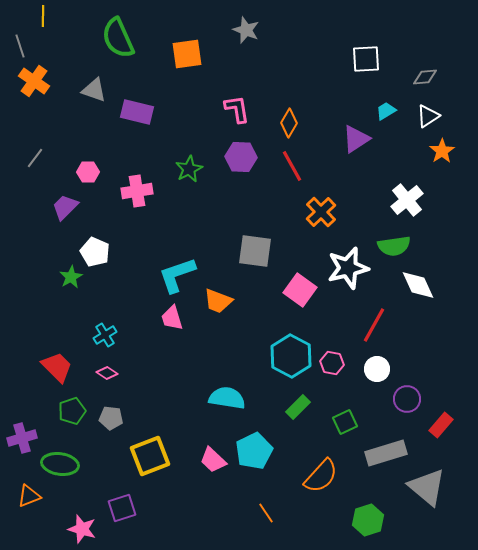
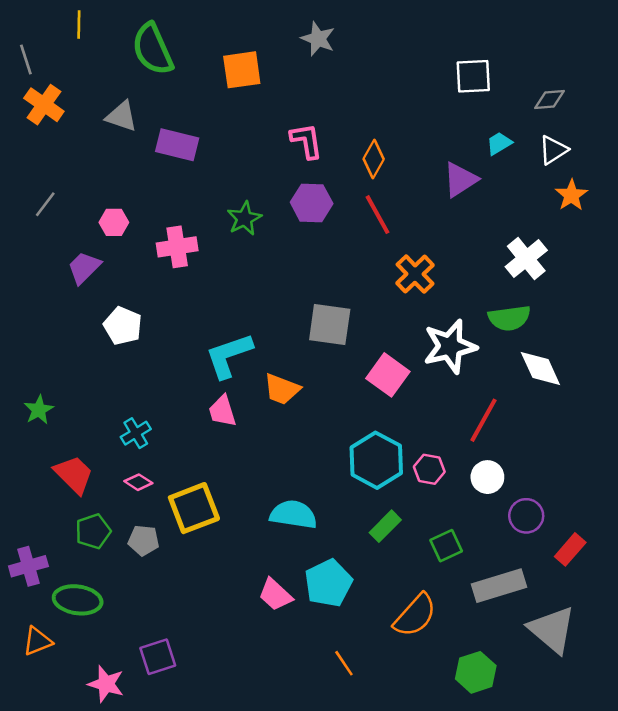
yellow line: (43, 16) -> (79, 25), moved
green star: (71, 277) -> (39, 410), moved
yellow square: (150, 456) -> (194, 508), moved

